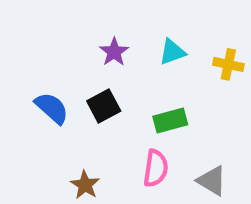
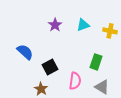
black square: (104, 106) -> (50, 67), moved
green rectangle: (170, 121) -> (96, 62), moved, turned -56

